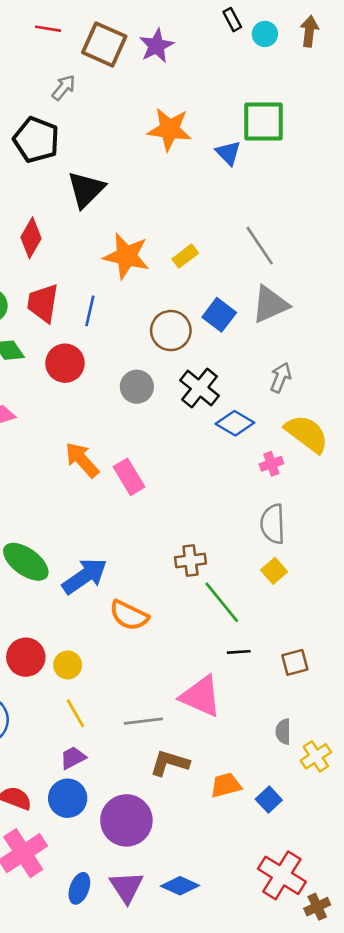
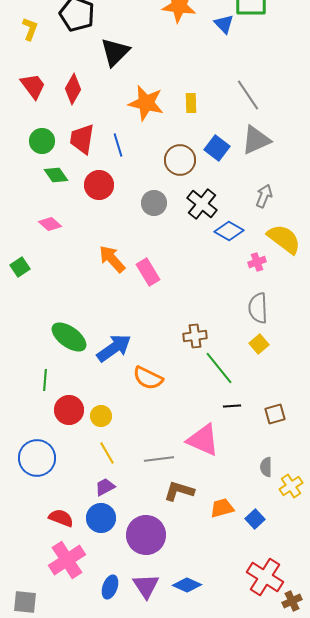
yellow rectangle: (185, 256) -> (191, 103), turned -54
blue line: (90, 311) -> (118, 145), turned -30

